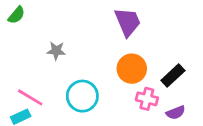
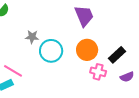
cyan circle: (82, 96) -> (51, 51), moved
purple semicircle: (176, 113) -> (127, 77), moved

